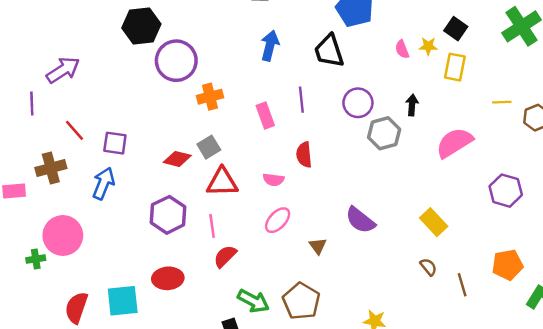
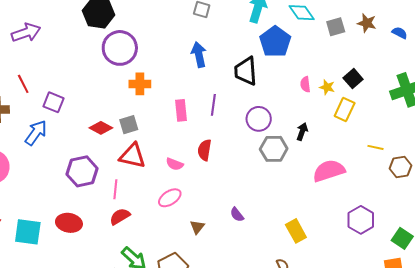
blue arrow: (270, 46) -> (199, 55), turned -40
purple semicircle: (360, 220) -> (237, 215), size x0.6

